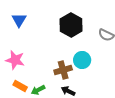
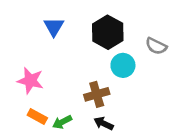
blue triangle: (19, 20) -> (54, 27), moved
cyan circle: (82, 60) -> (123, 65), moved

